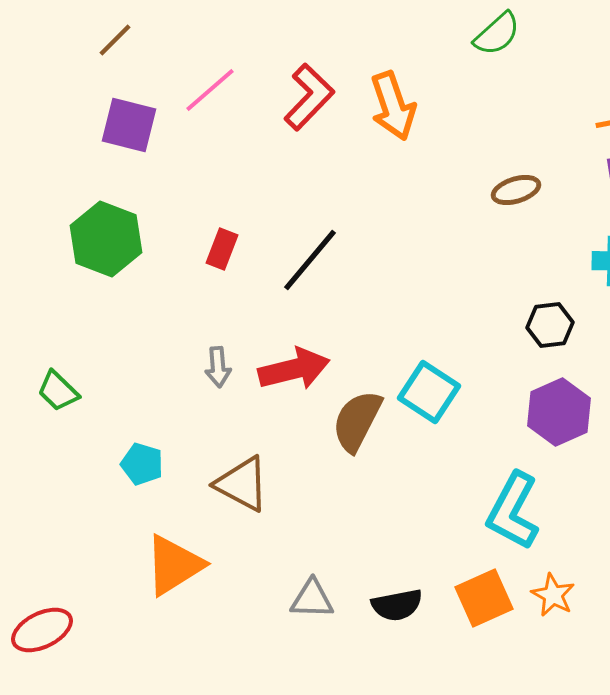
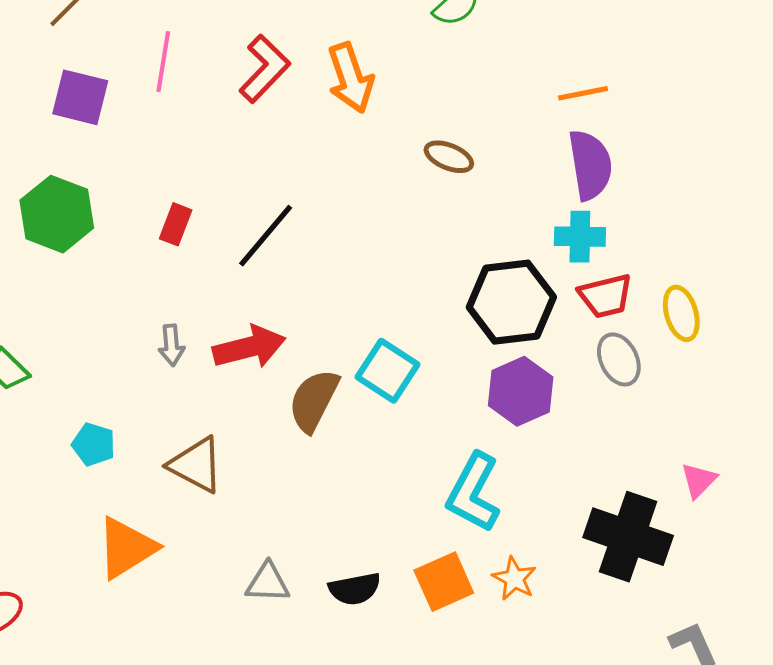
pink line: (210, 90) -> (163, 62), turned -40
brown ellipse: (516, 190) -> (449, 157), moved, turned 39
black hexagon: (550, 325) -> (511, 302), size x1.8

